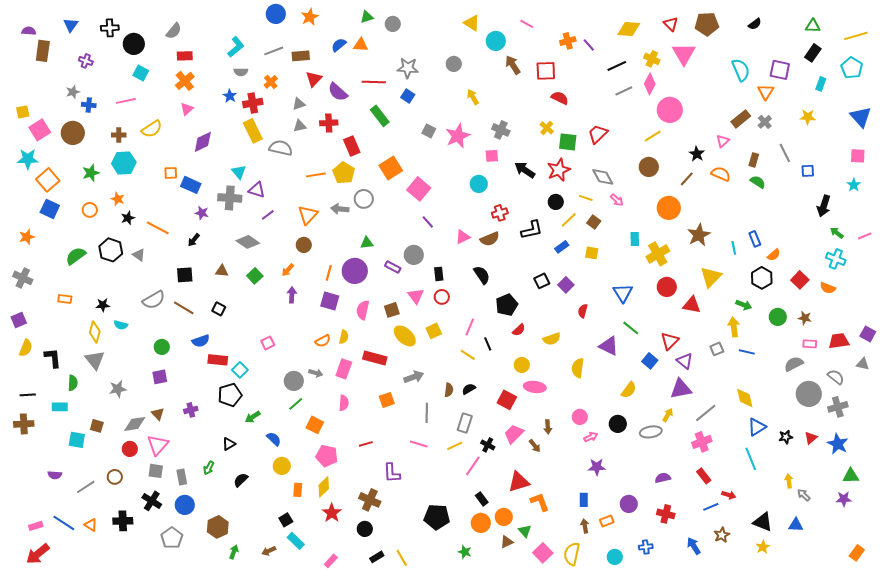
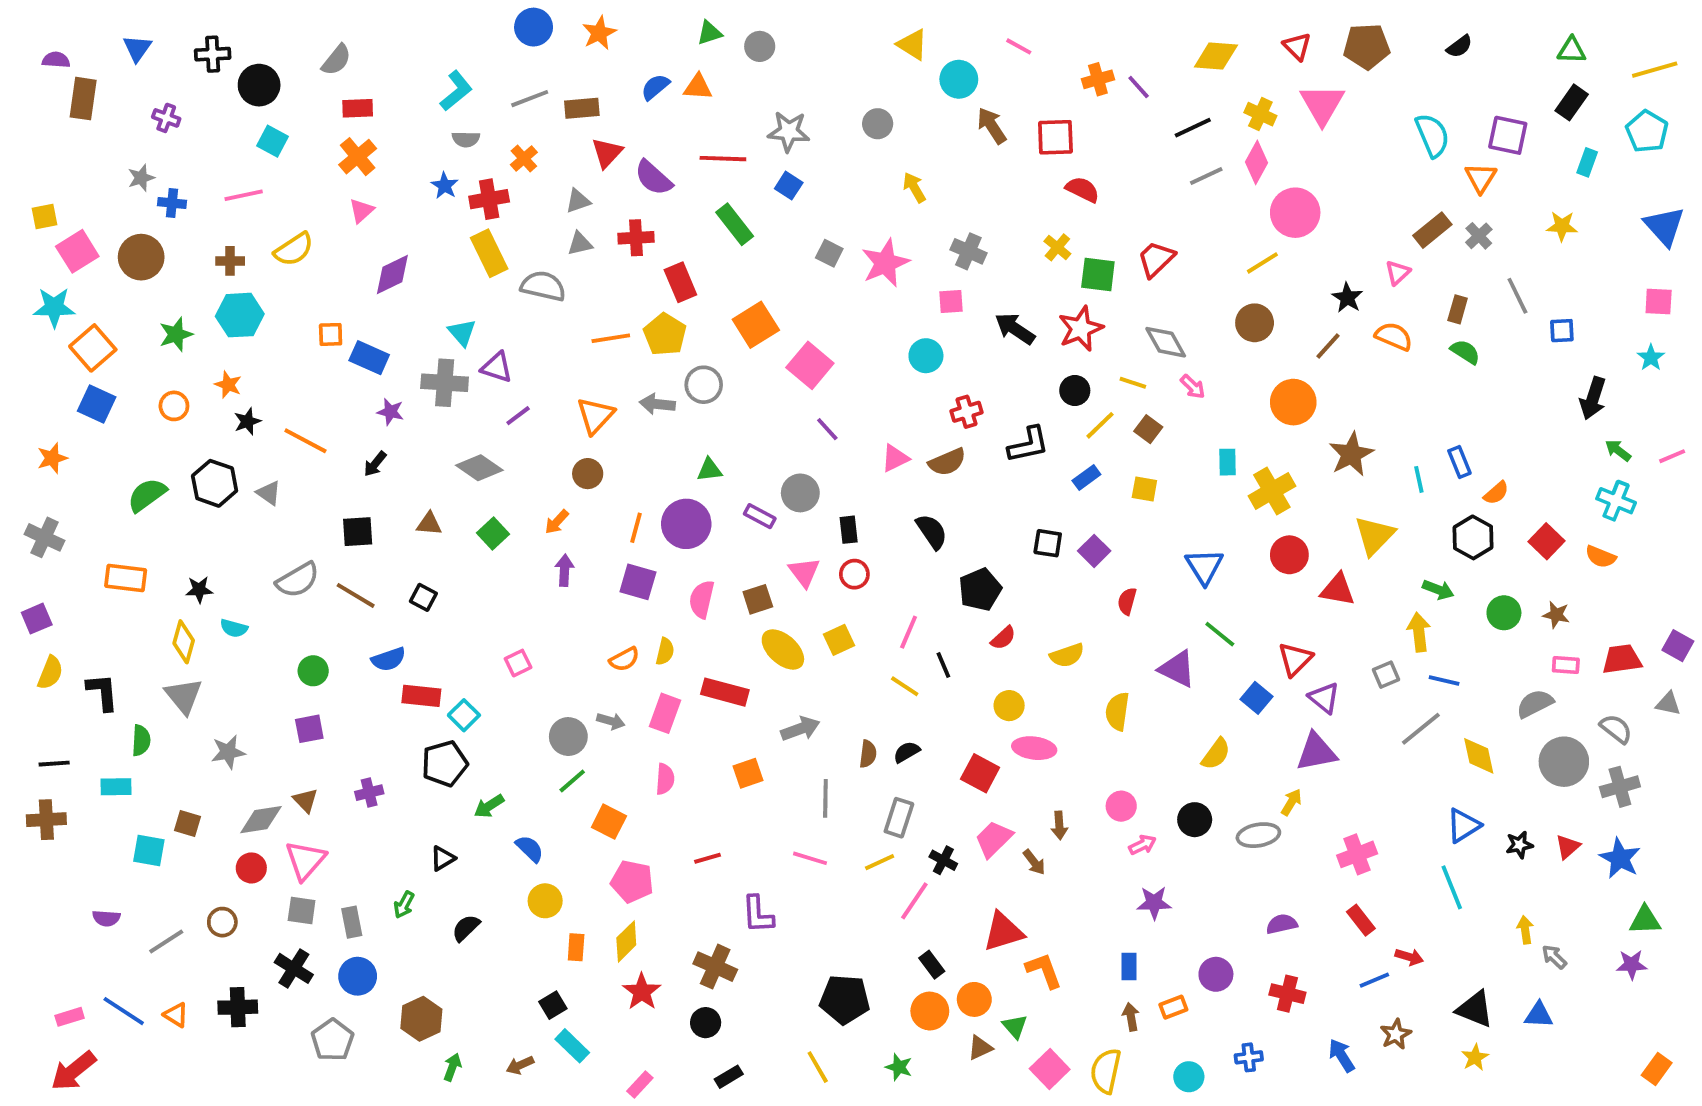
black square: (542, 281) -> (1048, 543), turned 35
orange rectangle: (65, 299) -> (126, 578), size x1.5
yellow diamond: (745, 398) -> (1479, 756), moved
gray line: (706, 413) -> (1421, 729), moved
yellow line: (402, 558) -> (818, 1067), moved

